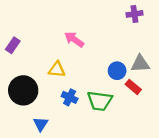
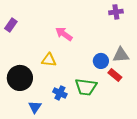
purple rectangle: (13, 45) -> (11, 25), moved
blue cross: (70, 97) -> (60, 93), moved

